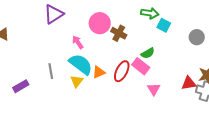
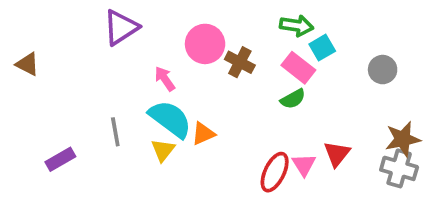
cyan square: (164, 25) -> (322, 48), turned 32
pink rectangle: (141, 66) -> (298, 68), moved
red ellipse: (122, 71) -> (275, 172), moved
red triangle: (189, 83) -> (337, 154), moved, turned -42

